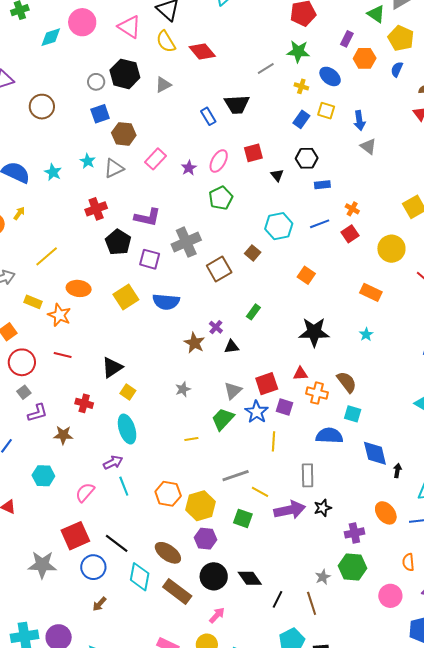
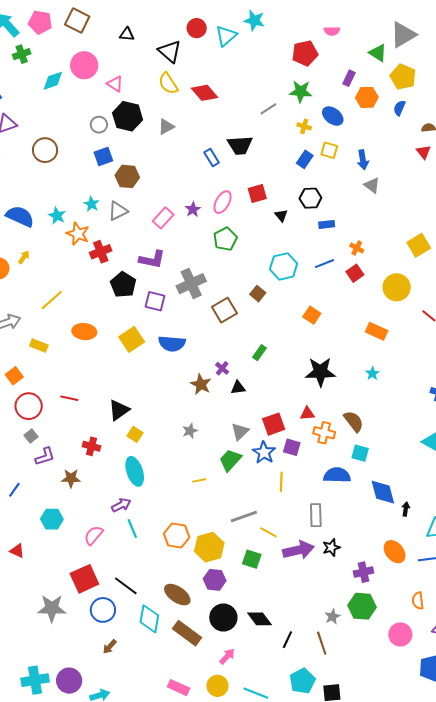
pink triangle: (129, 27) -> (115, 84), moved, size x0.7
pink rectangle: (156, 159) -> (163, 218), moved
orange star: (59, 315) -> (78, 234), moved

